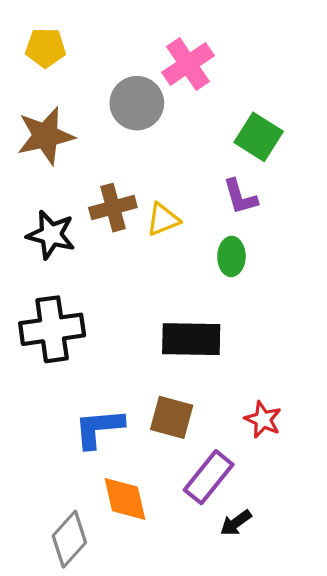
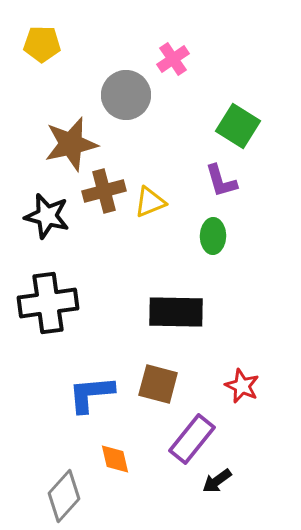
pink cross: (188, 64) -> (173, 59), size x0.7
brown star: (46, 136) -> (71, 144), moved
orange diamond: (125, 499) -> (115, 459), size x0.7

